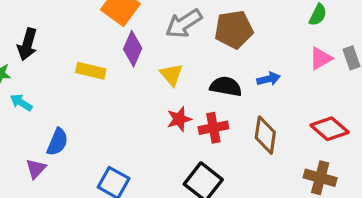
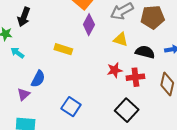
yellow rectangle: (91, 71) -> (63, 49), moved
yellow triangle: (171, 75) -> (121, 39), moved, turned -35

